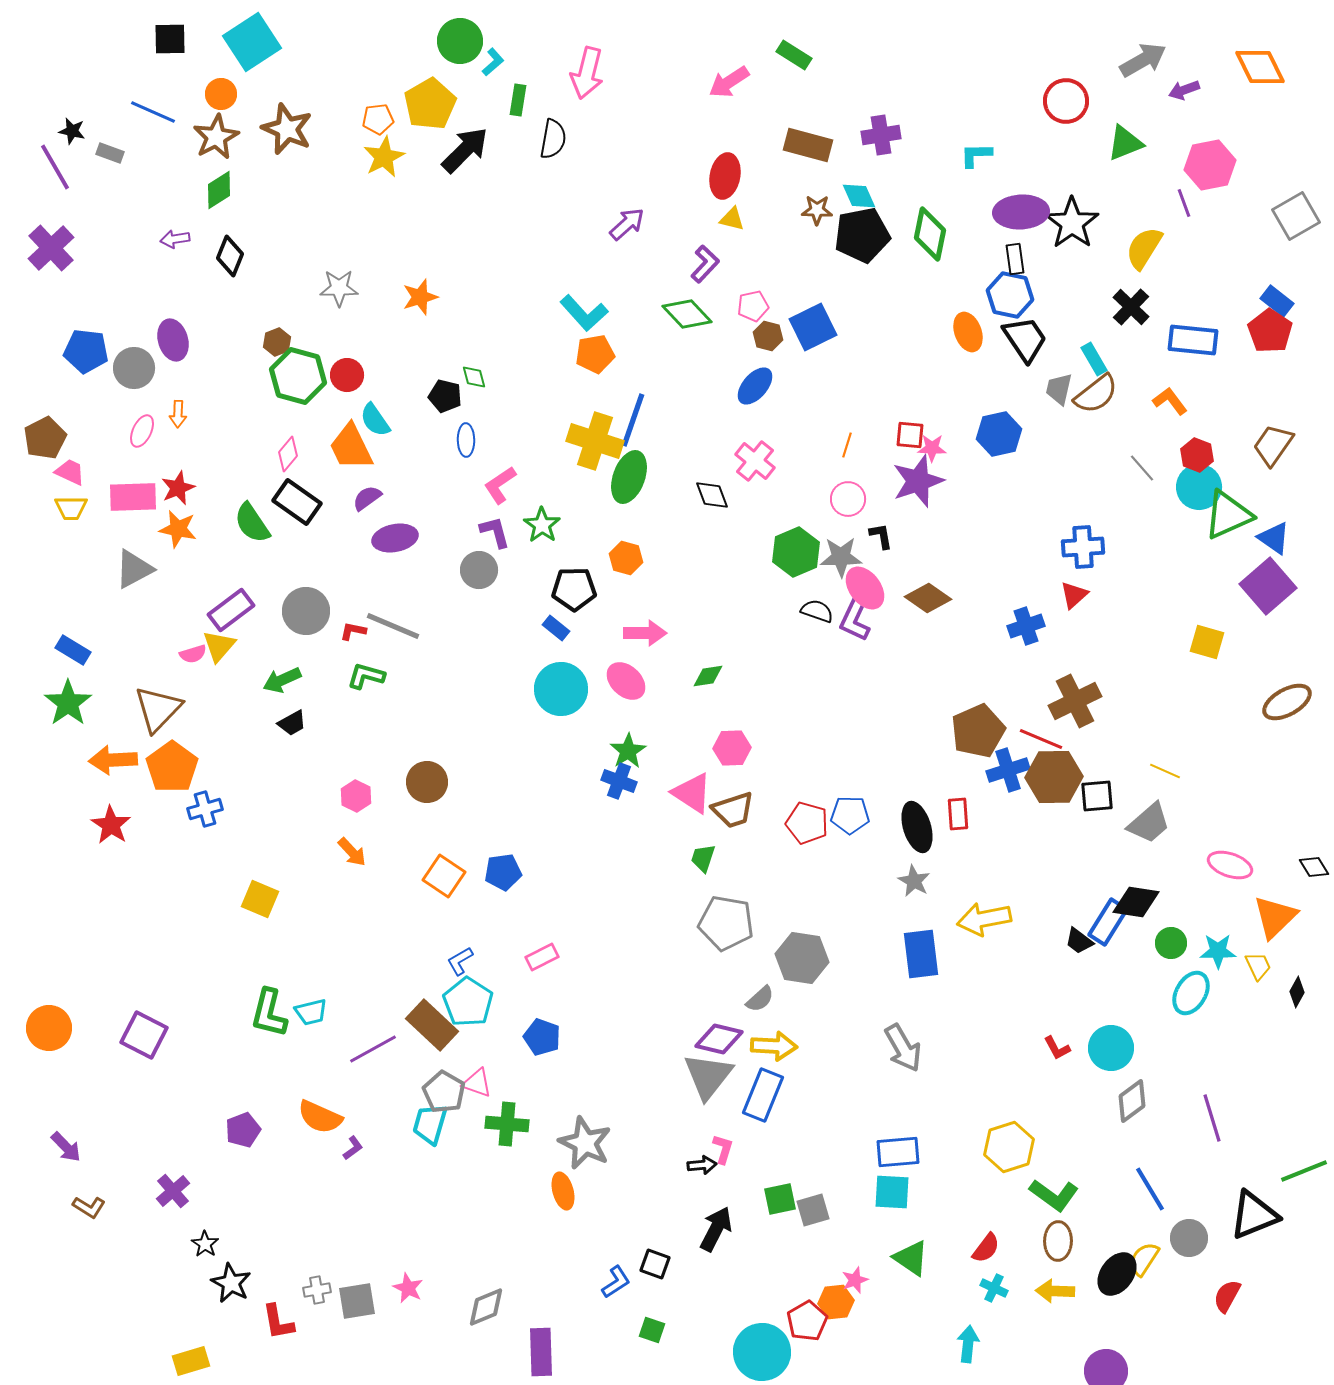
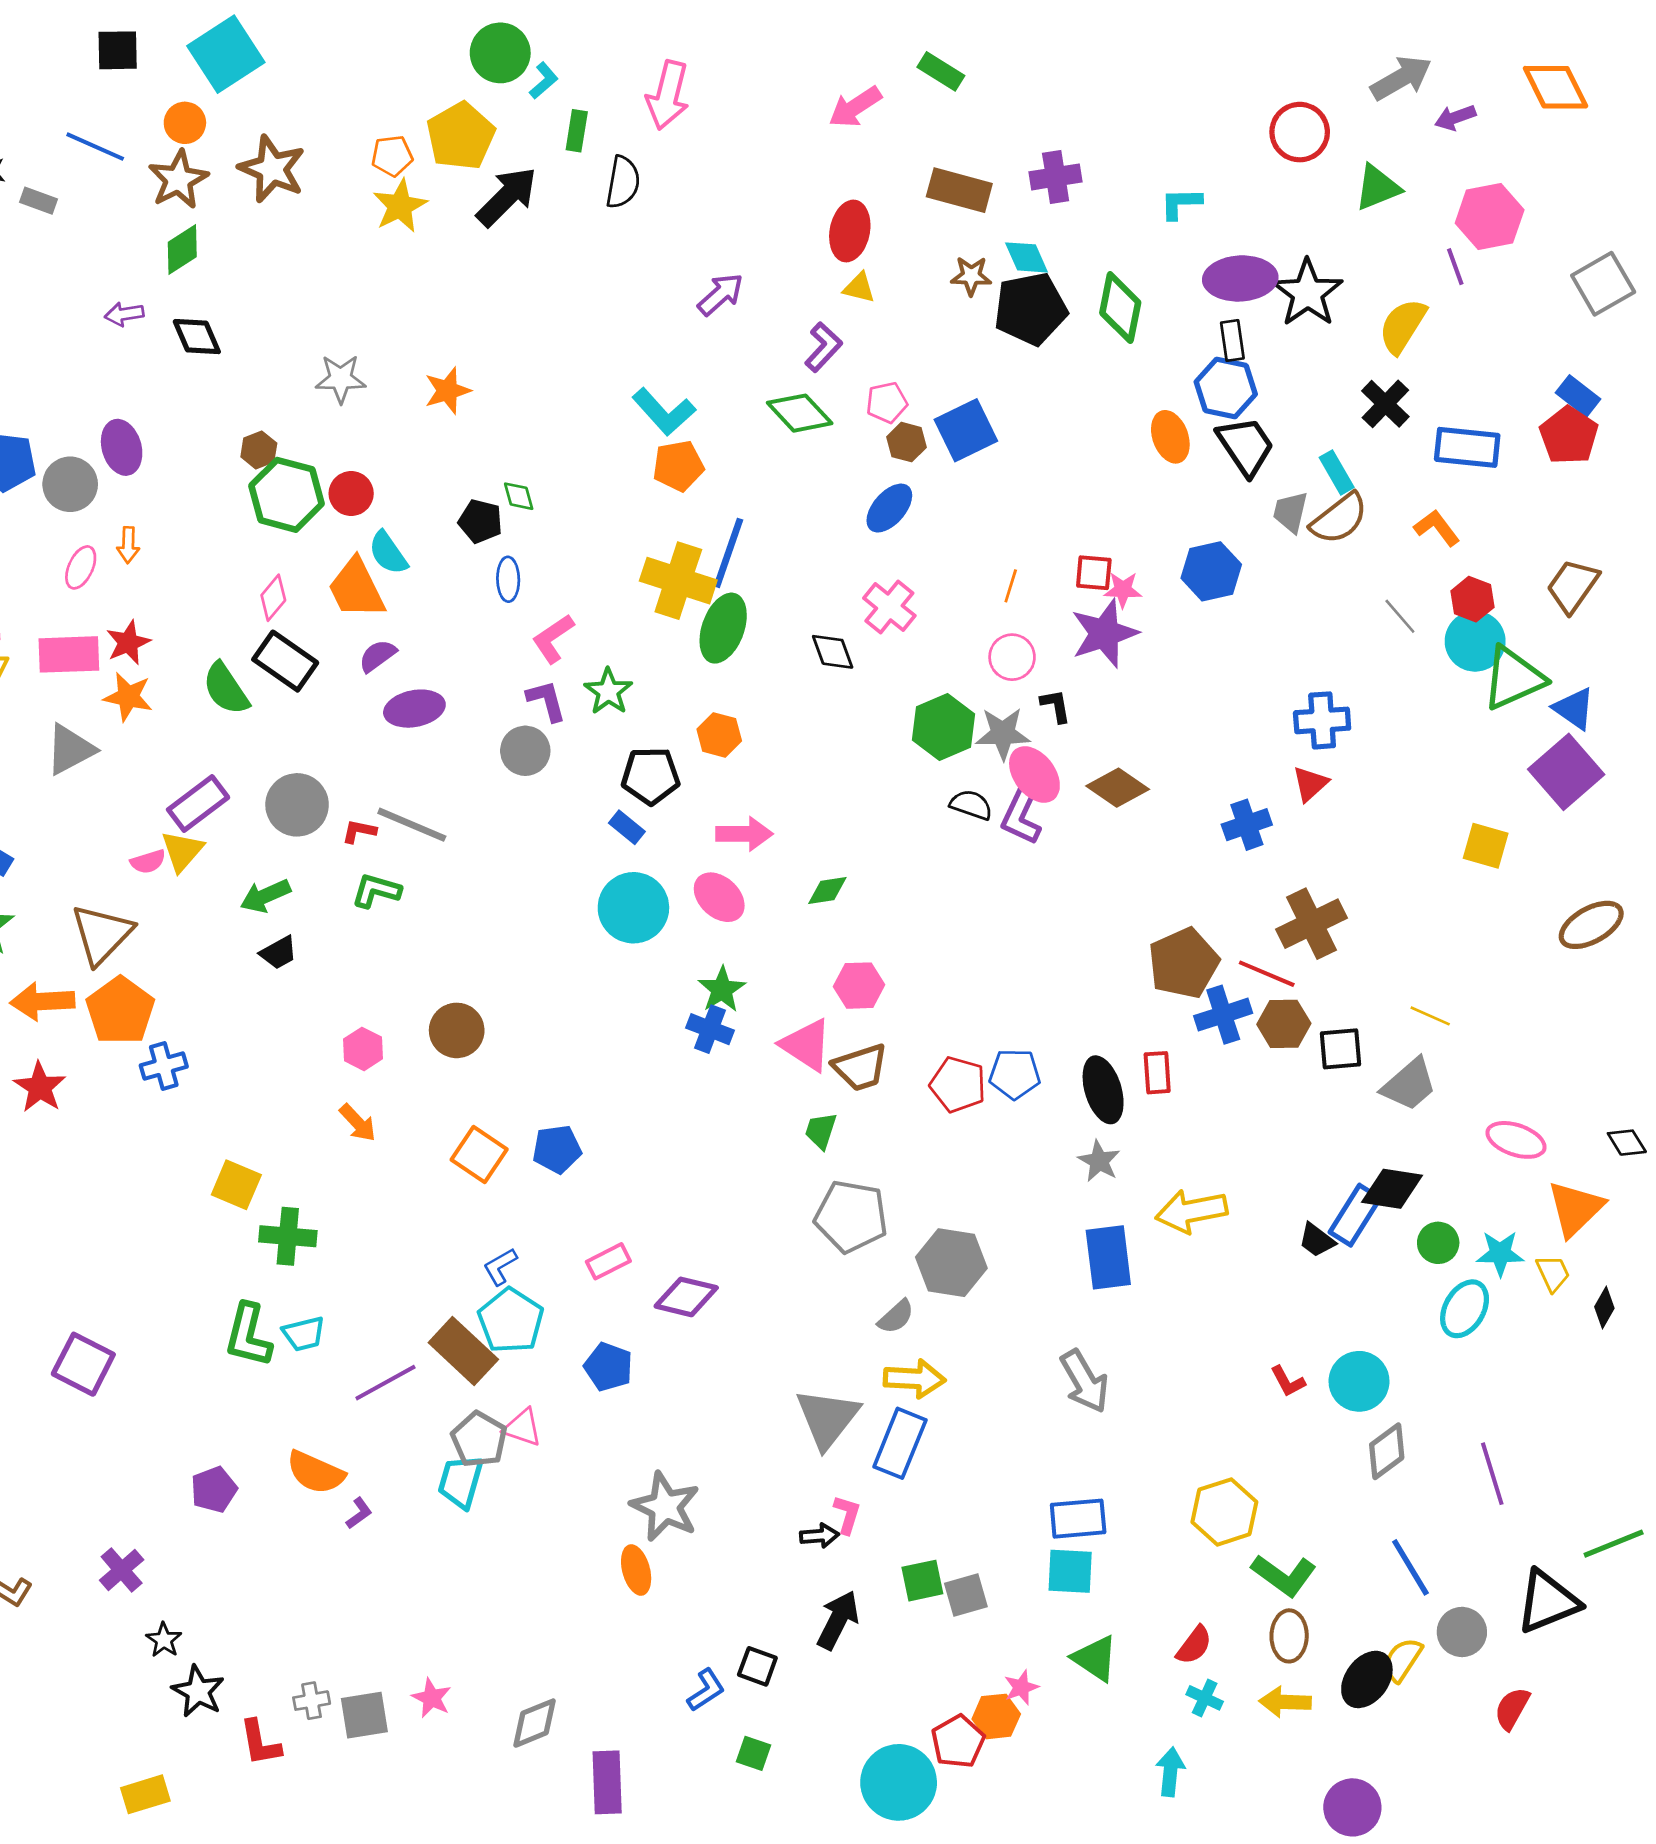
black diamond: (230, 256) -> (197, 337), turned -45
brown hexagon: (1054, 777) -> (1284, 1024), size x0.7
purple diamond: (719, 1039) -> (686, 1297), moved
green cross: (507, 1124) -> (288, 1236), moved

